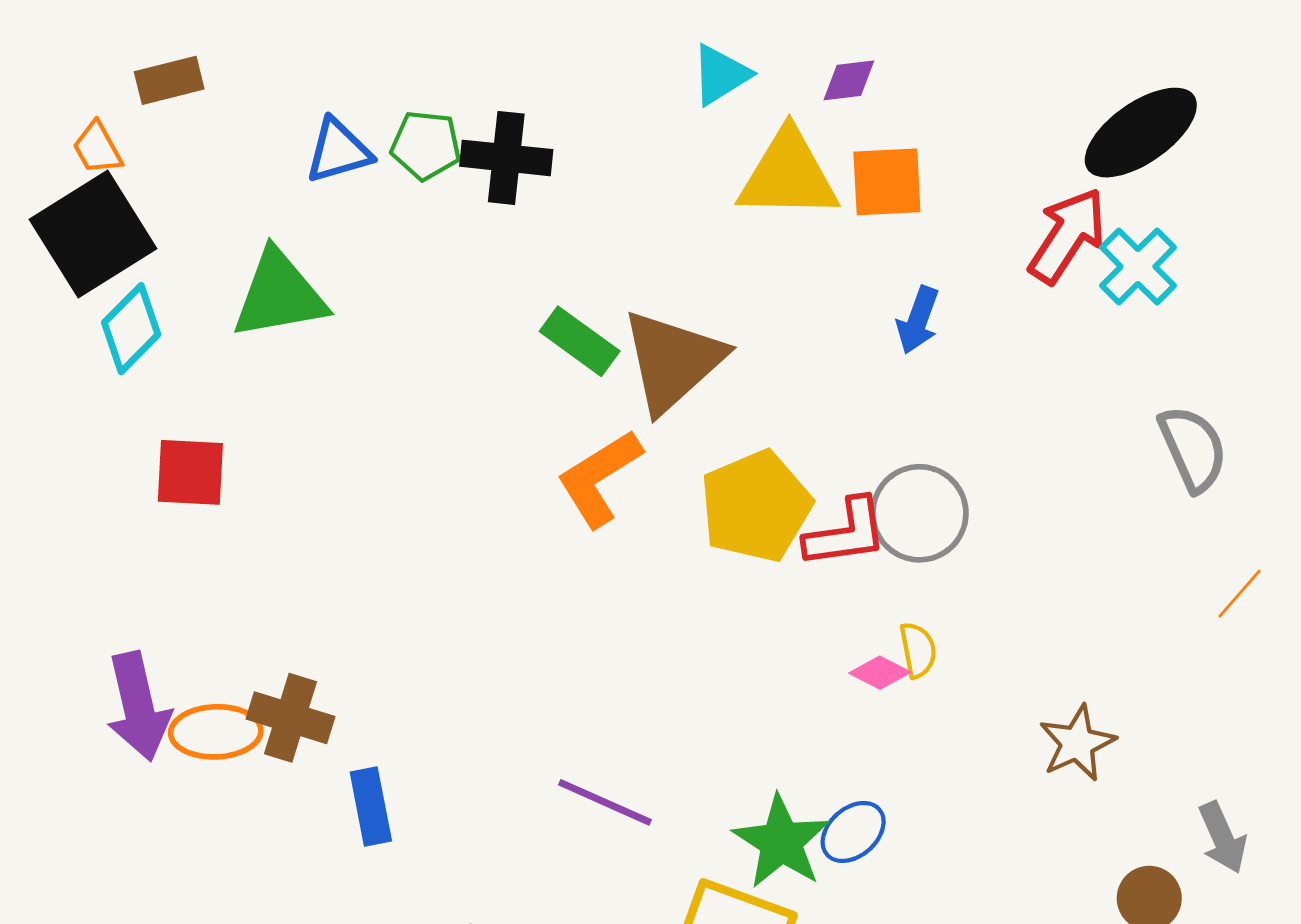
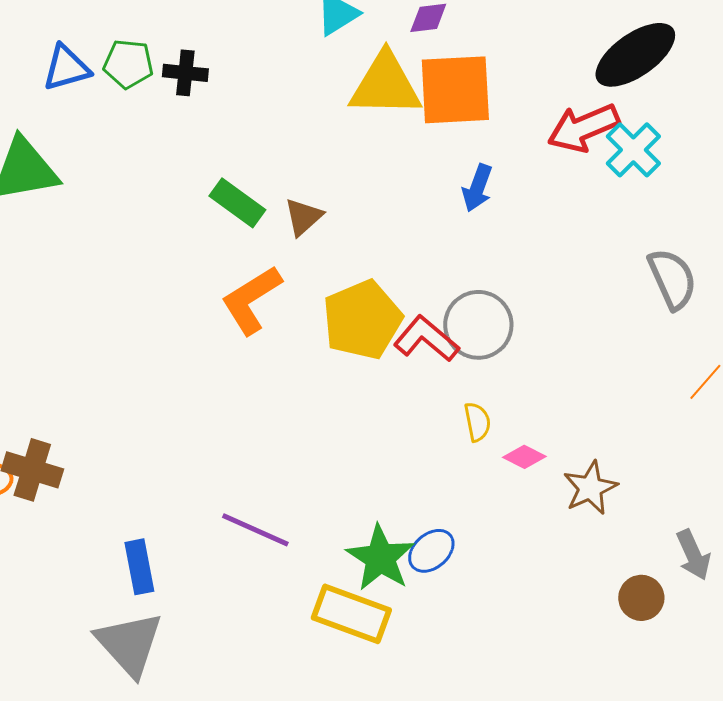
black cross: (506, 158) -> (185, 73), size x0.7
orange square: (887, 182) -> (455, 90), size x1.4
red arrow: (1067, 235) -> (583, 128), turned -146
brown triangle: (673, 361) -> (303, 217), size x0.5
red L-shape: (846, 533) -> (426, 339), turned -132
pink diamond: (880, 673) -> (524, 457), moved
blue rectangle: (371, 807) -> (139, 567), moved

